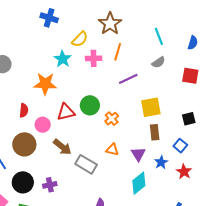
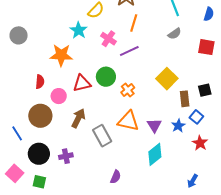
pink cross: (94, 58) -> (108, 39), moved, turned 35
purple line: (128, 79) -> (129, 51), moved
yellow square: (151, 107) -> (167, 79), turned -35
brown rectangle: (155, 132) -> (185, 99), moved
brown arrow: (62, 147) -> (78, 118), turned -102
orange triangle: (112, 150) -> (128, 121), size x1.6
blue star: (161, 162) -> (178, 126), moved
gray rectangle: (86, 164) -> (102, 136), turned 30

